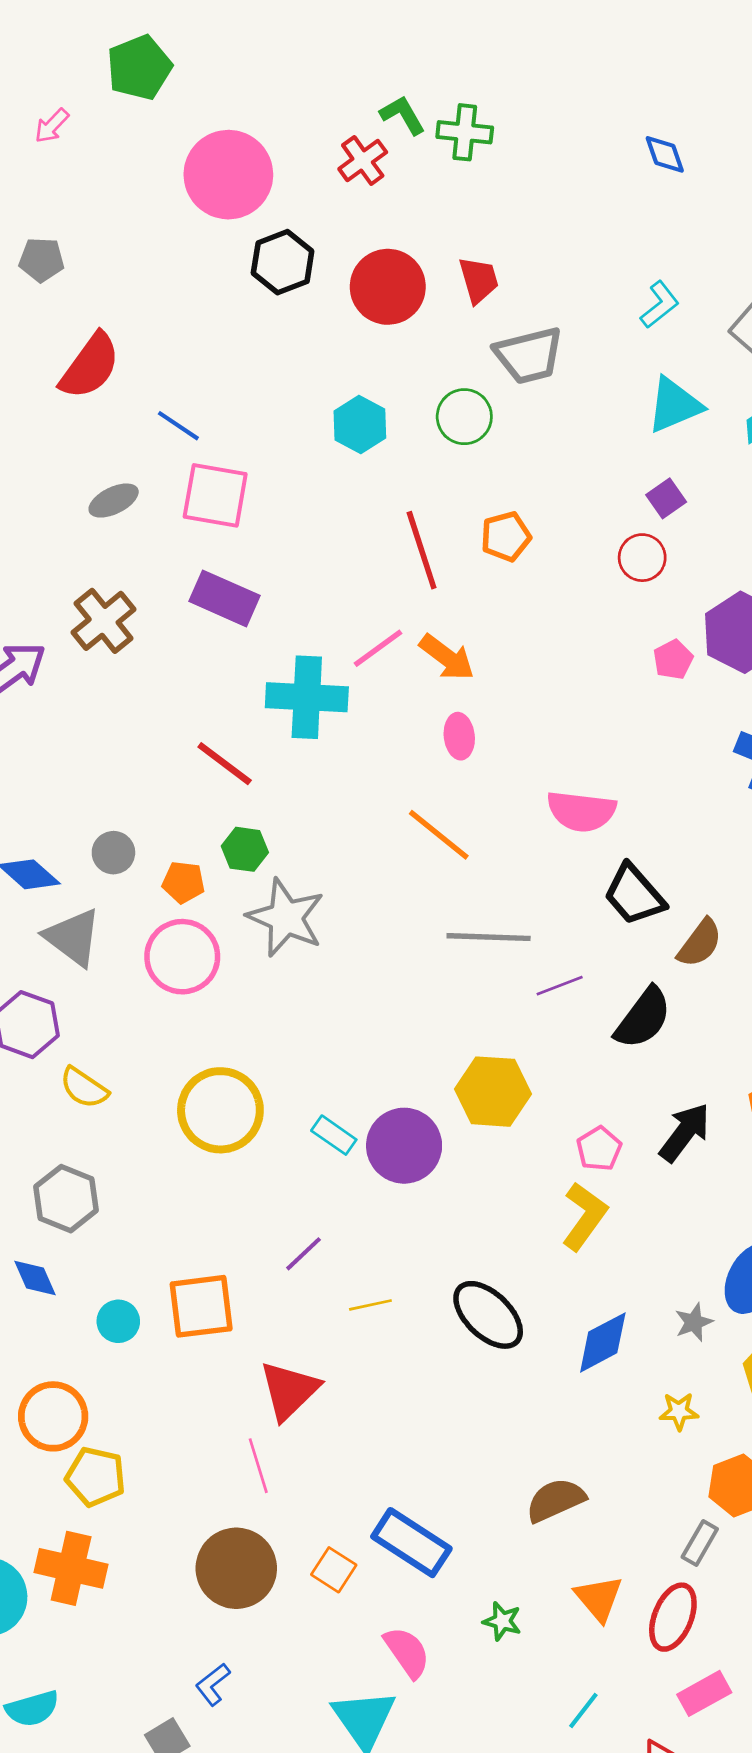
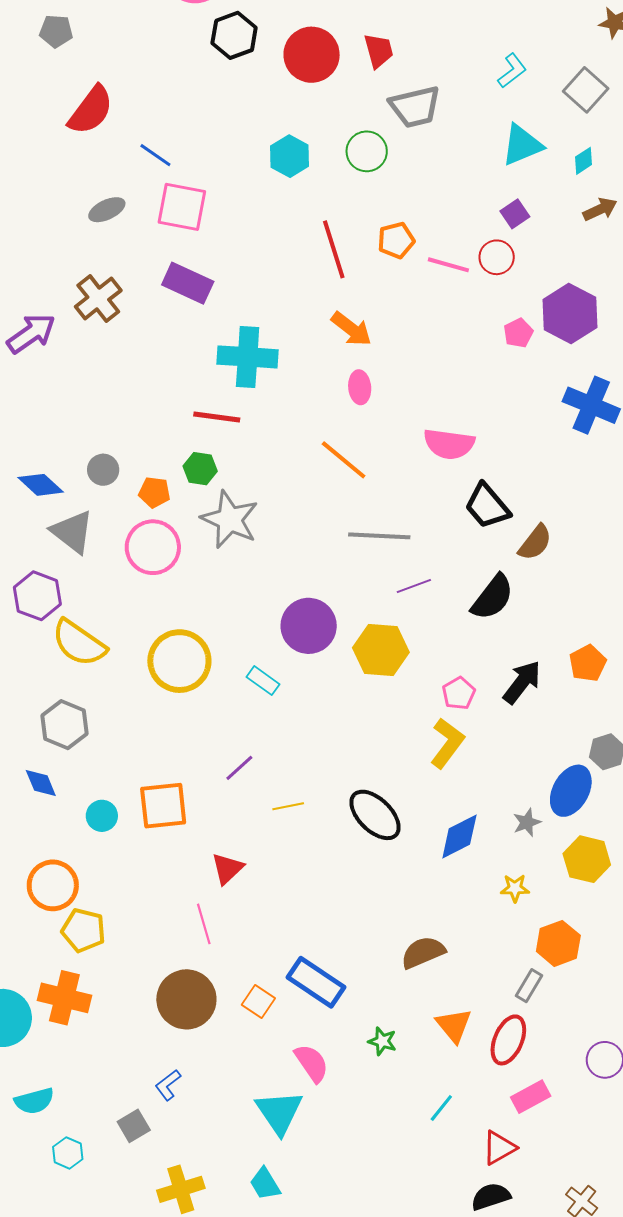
pink line: (378, 648) -> (448, 265), moved, turned 51
red line: (225, 764) -> (217, 417), moved, turned -30
purple line: (560, 986) -> (414, 586), moved
yellow semicircle: (84, 1088) -> (79, 643), size x1.5
purple circle: (404, 1146) -> (309, 626), moved
red triangle: (289, 1390) -> (227, 869), size x0.7

